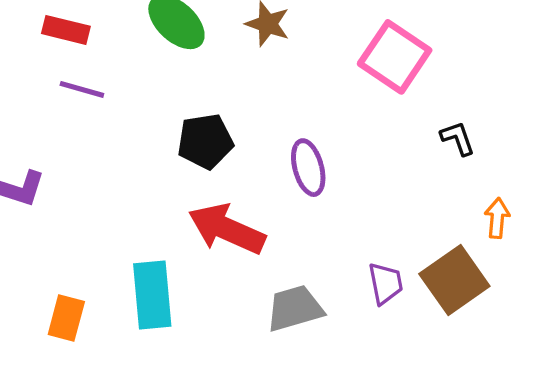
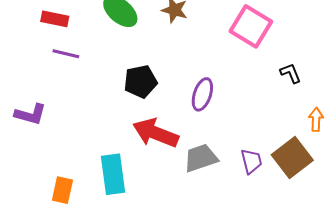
purple ellipse: (308, 168) -> (202, 94), turned 36
gray trapezoid: (295, 308) -> (201, 158), moved

